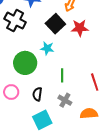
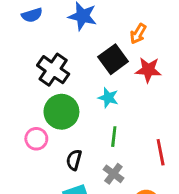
black cross: (15, 21) -> (53, 70), moved
cyan star: (47, 48) -> (108, 98), moved
pink circle: (11, 92) -> (36, 139), moved

